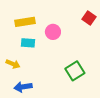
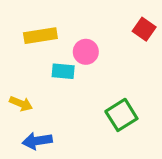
cyan rectangle: (28, 43) -> (63, 71), moved

